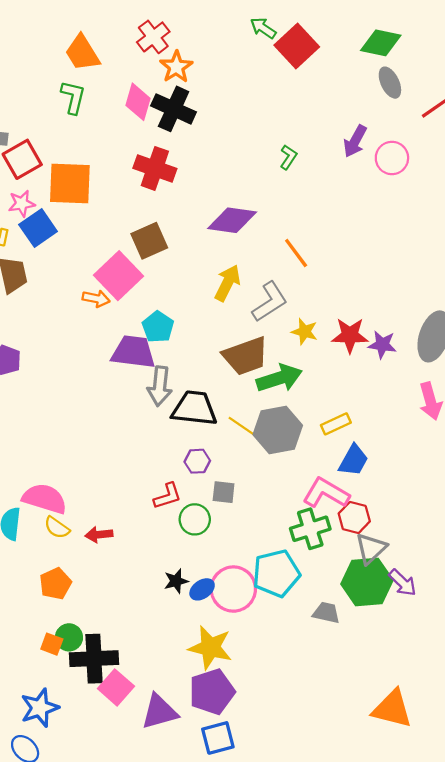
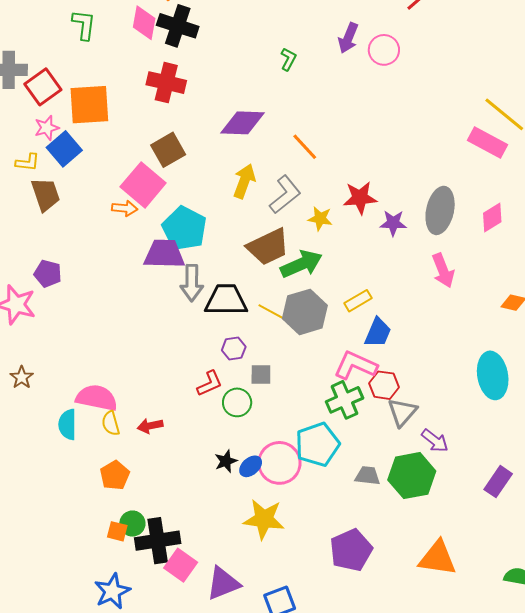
cyan pentagon: (158, 327) -> (184, 228), size x1.5
red star: (350, 335) -> (360, 198), moved
yellow semicircle: (57, 528) -> (111, 423), turned 45
green hexagon: (367, 582) -> (412, 476), moved
purple pentagon: (212, 692) -> (351, 550), moved

